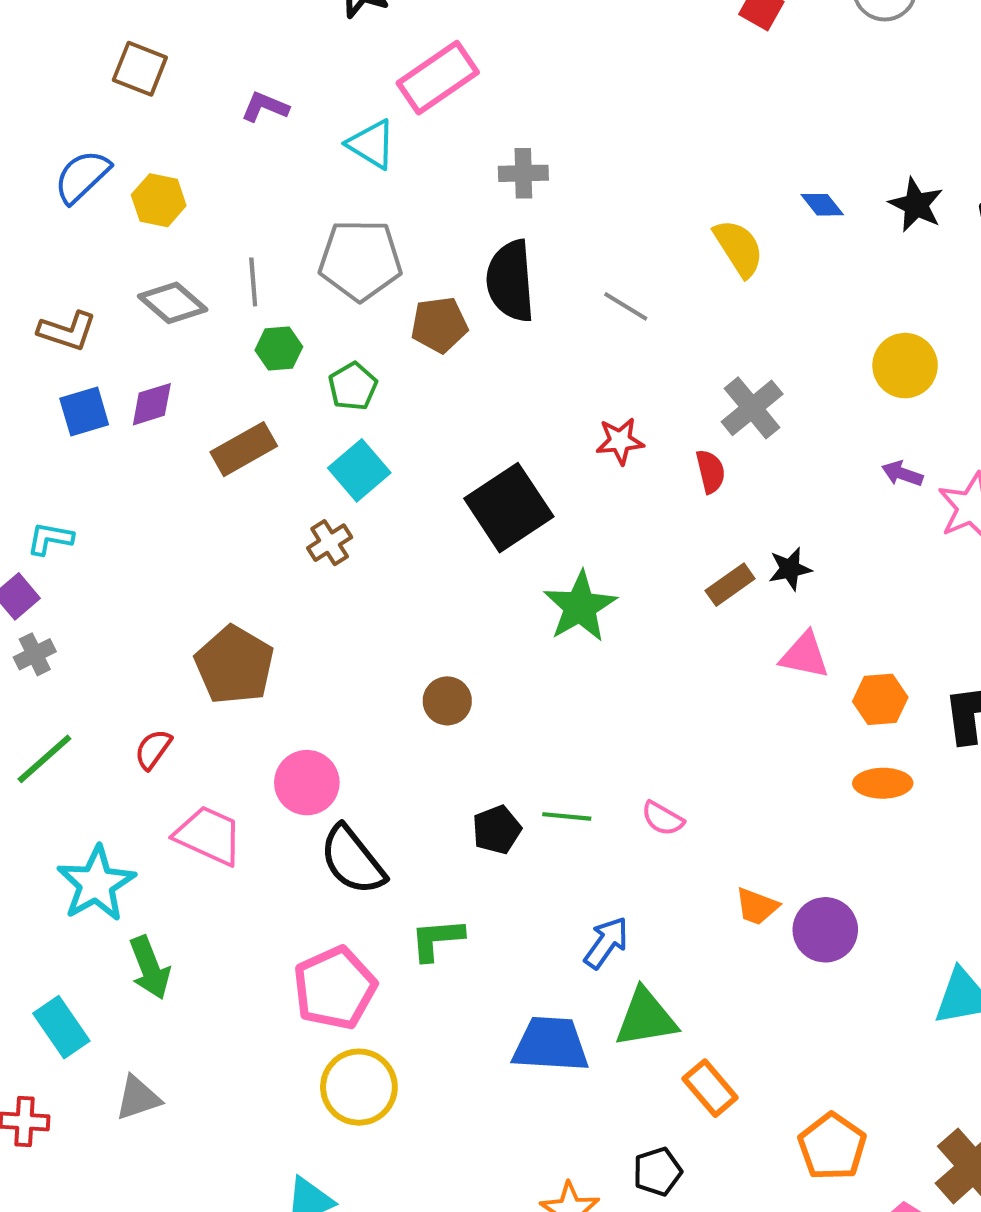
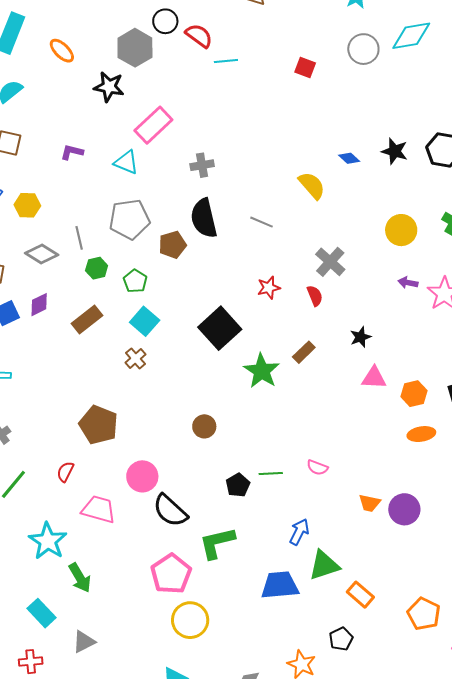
brown rectangle: (730, 585) -> (304, 352), moved
green L-shape: (437, 939) -> (217, 543), size x1.4

